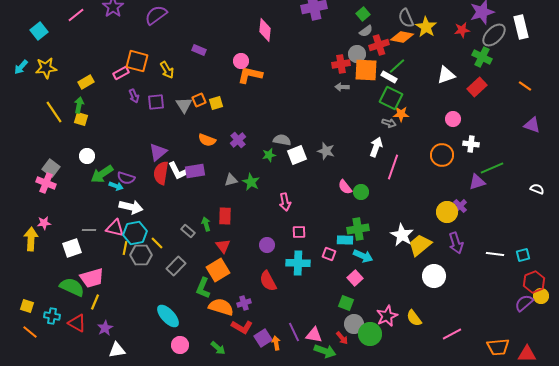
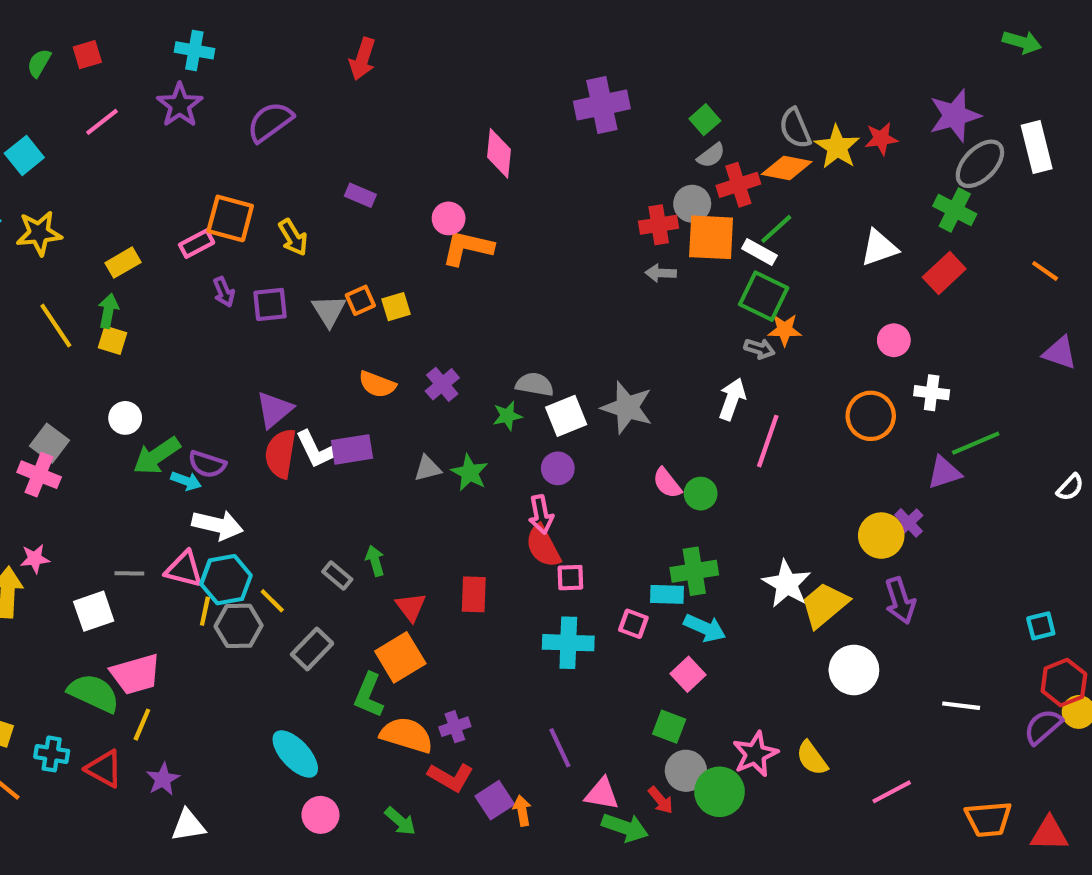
red star: (462, 30) -> (881, 139), moved
gray star: (326, 151) -> (627, 407), size x1.4
white semicircle: (537, 189) -> (1070, 487), turned 112
red rectangle: (225, 216) -> (474, 594), moved
purple circle: (267, 245) -> (558, 468), moved
white line: (495, 254) -> (961, 706), moved
red semicircle: (268, 281) -> (543, 546), moved
purple line: (294, 332) -> (560, 748), moved

